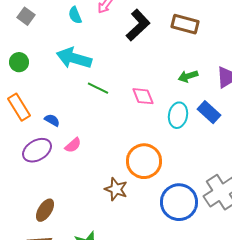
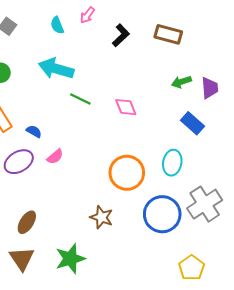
black L-shape: (138, 25) -> (121, 35), size x0.7
green arrow: (188, 76) -> (181, 82), moved
cyan ellipse: (178, 115) -> (172, 163), moved
brown star: (116, 189) -> (102, 217), moved

